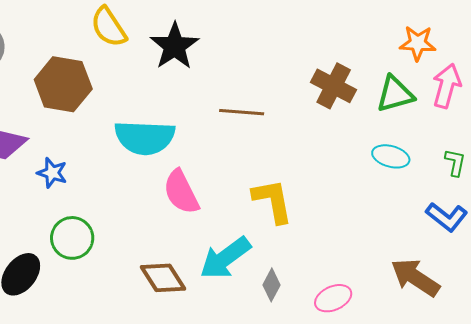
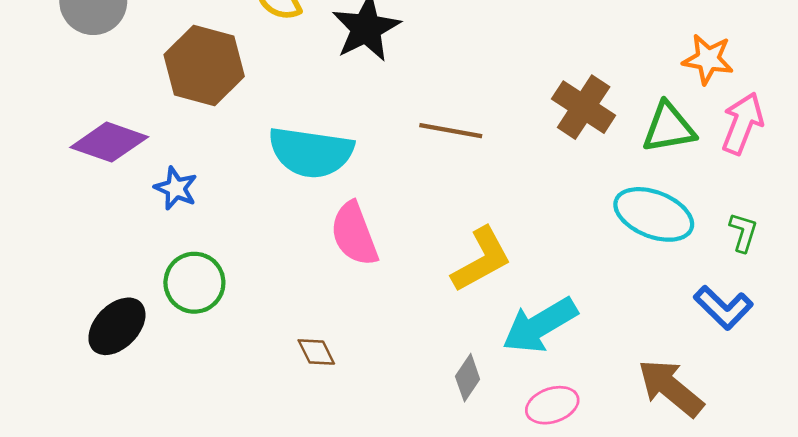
cyan ellipse: (391, 156) -> (654, 214), size x1.5
yellow L-shape: (273, 201) -> (481, 260), turned 66
cyan arrow: (225, 258) -> (540, 325), moved
brown diamond: (163, 278) -> (316, 352), size x0.6

